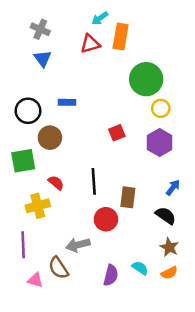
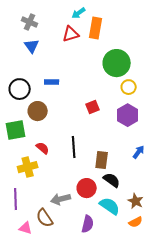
black semicircle: (166, 216) -> (112, 180), moved
red circle: (106, 219) -> (87, 188), moved
cyan semicircle: (140, 268) -> (110, 206), moved, size x1.5

